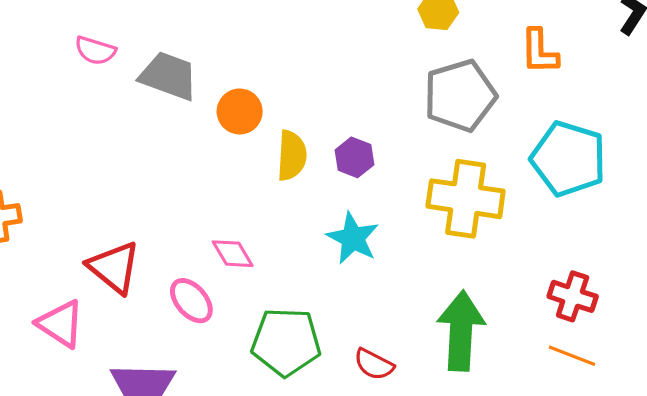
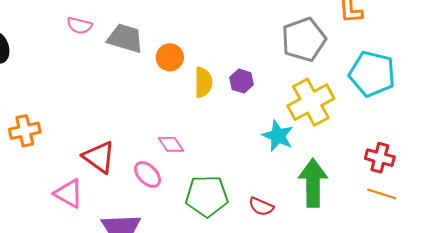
yellow cross: (466, 199) -> (311, 102), turned -33
cyan star: (353, 238) -> (278, 136), moved

